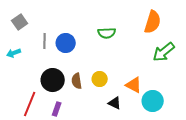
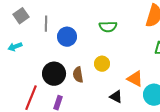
gray line: (45, 41) -> (46, 24), moved
yellow circle: (100, 79) -> (102, 64), moved

